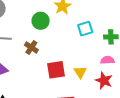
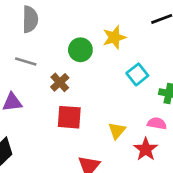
cyan square: (85, 29) -> (137, 74), turned -35
red square: (56, 70) -> (69, 117), moved

